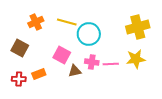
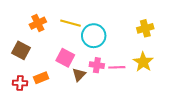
yellow cross: (138, 27) -> (145, 28), size x0.7
yellow star: (136, 59) -> (143, 62), turned -30
brown triangle: (75, 71) -> (79, 75), turned -32

